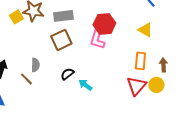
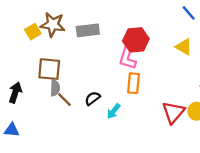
brown square: (61, 40) -> (49, 69), moved, turned 30
orange rectangle: (140, 61) -> (133, 83), moved
brown line: (26, 79) -> (64, 100), moved
cyan arrow: (85, 85) -> (114, 111), turned -88

